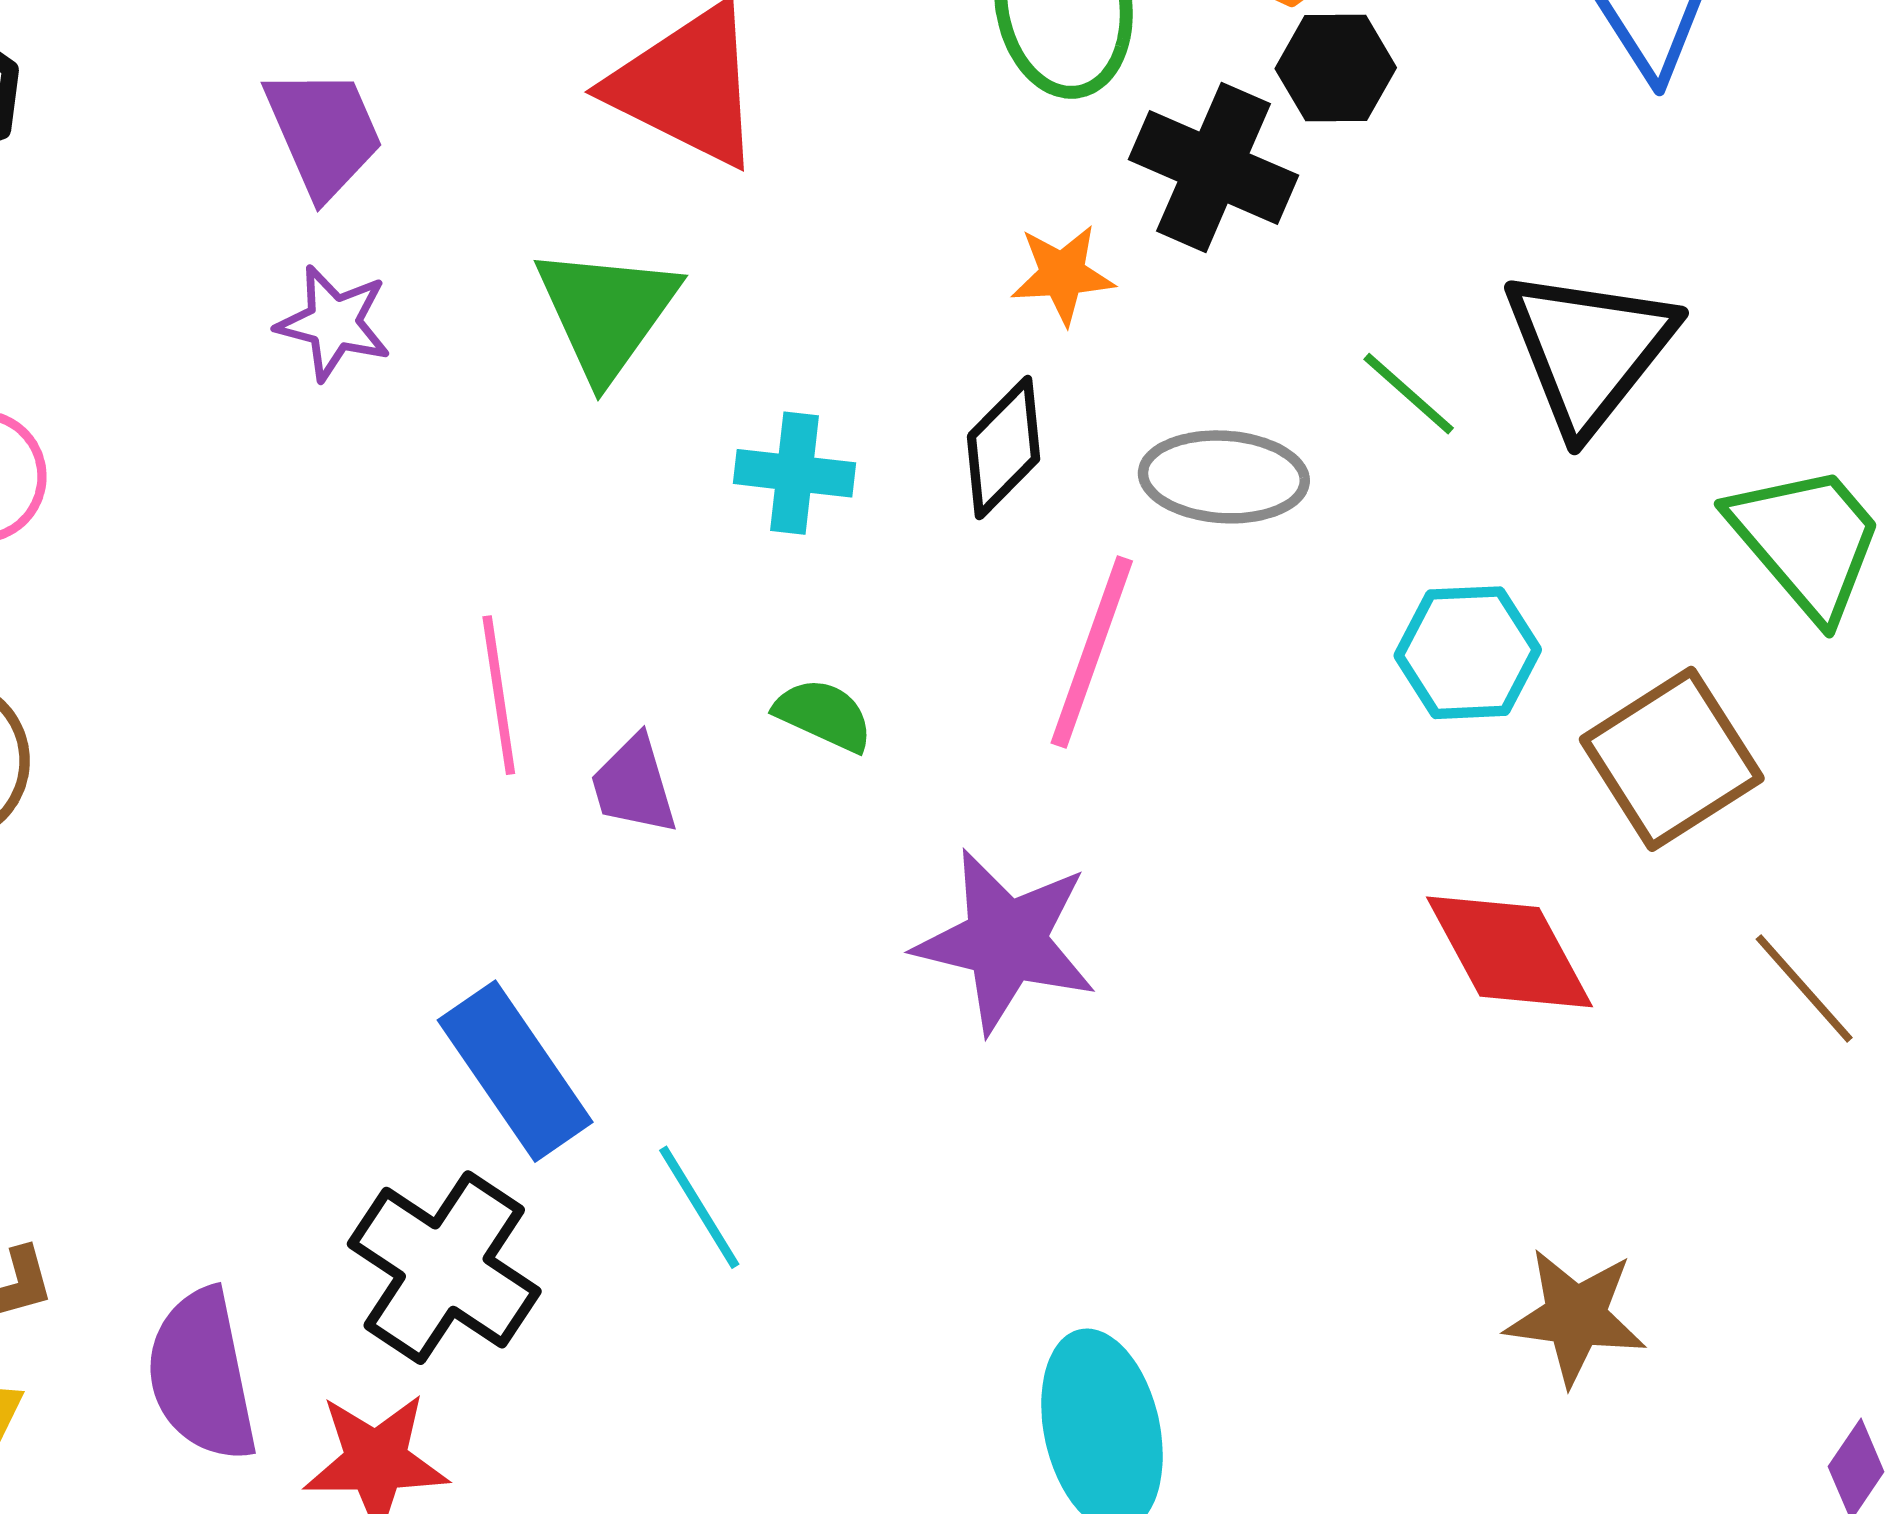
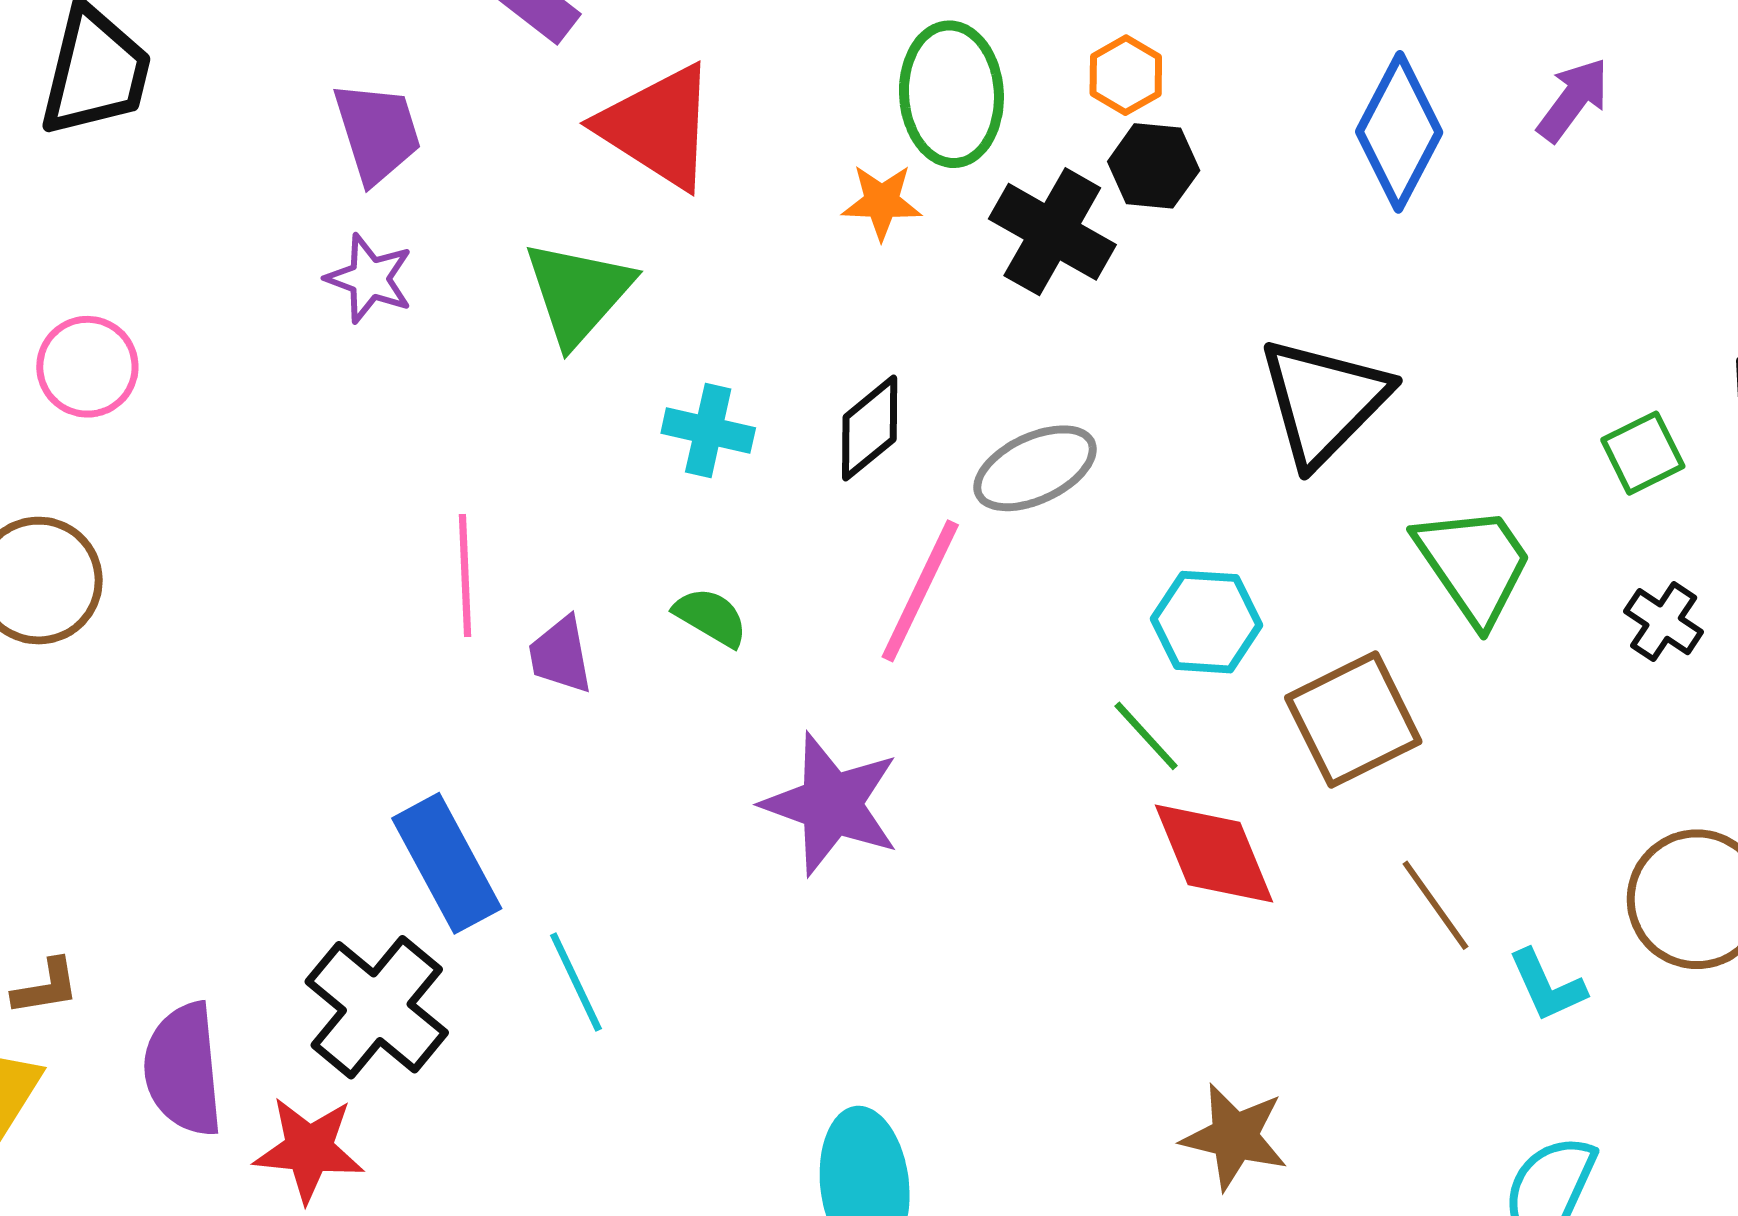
orange star: (1062, 274) -> (882, 202), moved
green line: (1409, 394) -> (1146, 736), moved
gray ellipse: (1224, 477) -> (1035, 468), turned -35

